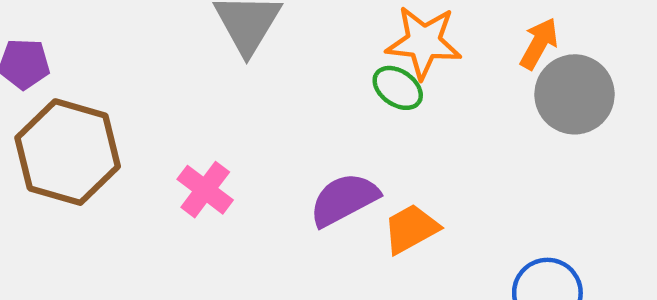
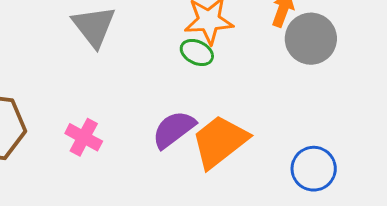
orange trapezoid: (411, 229) -> (220, 142), size x1.6

